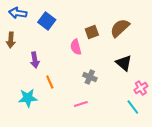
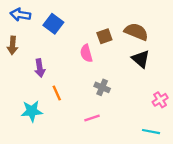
brown semicircle: (120, 28) -> (136, 32), turned 65
black triangle: (124, 63) -> (141, 59), moved
cyan line: (133, 107) -> (151, 132), moved, turned -42

